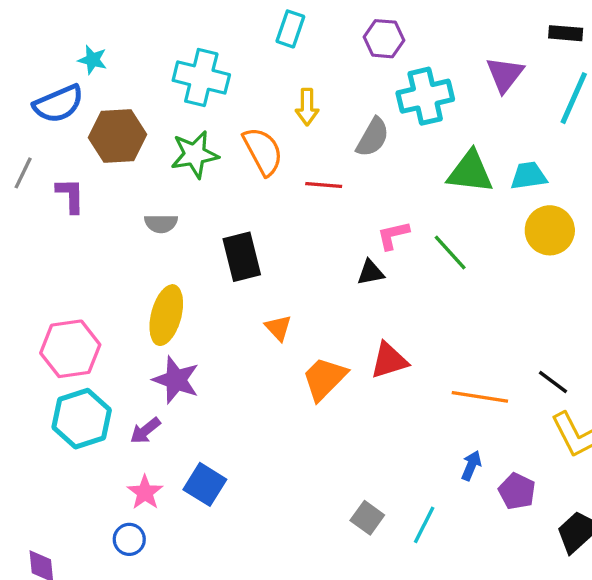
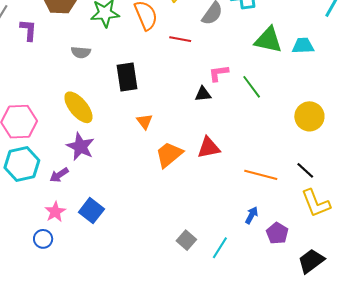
yellow circle: (550, 230) -> (309, 116), moved
yellow ellipse: (166, 315) -> (78, 107), turned -60

